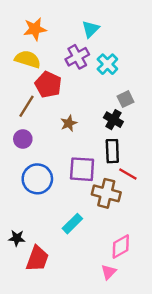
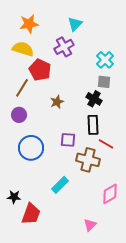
cyan cross: (107, 64) -> (105, 60), moved
gray square: (126, 99) -> (104, 82), turned 32
purple square: (82, 169) -> (68, 140), size x0.7
pink diamond: (121, 247) -> (110, 194), moved

